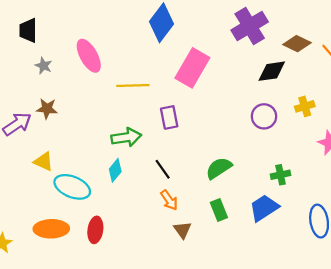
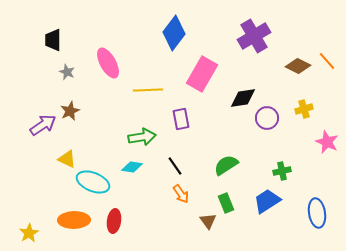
brown diamond: (297, 44) -> (298, 66), moved
black diamond: (272, 71) -> (243, 98), moved
brown star: (47, 109) -> (70, 111), turned -30
cyan diamond: (115, 170) -> (132, 167), turned 60
brown triangle: (182, 230) -> (208, 221), moved

